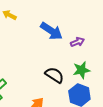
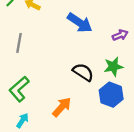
purple arrow: (77, 42) -> (120, 35), moved

